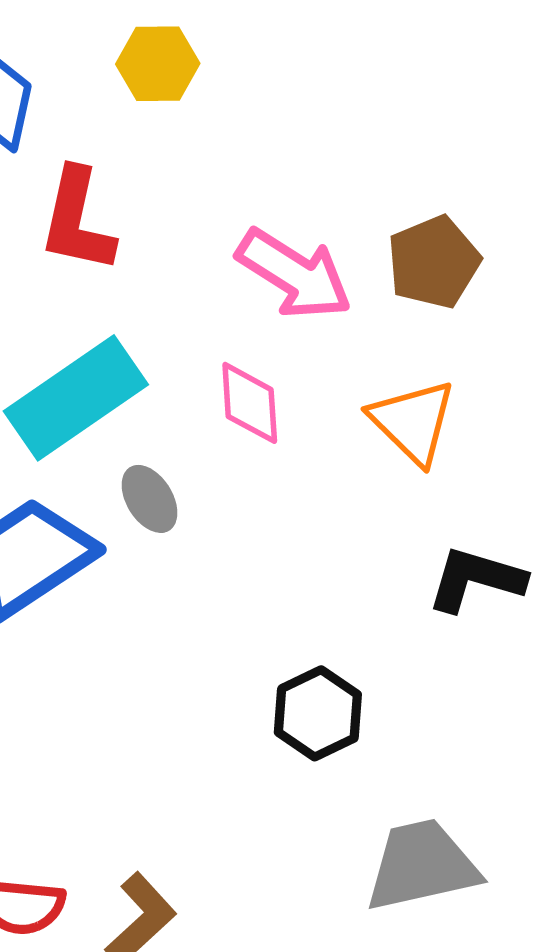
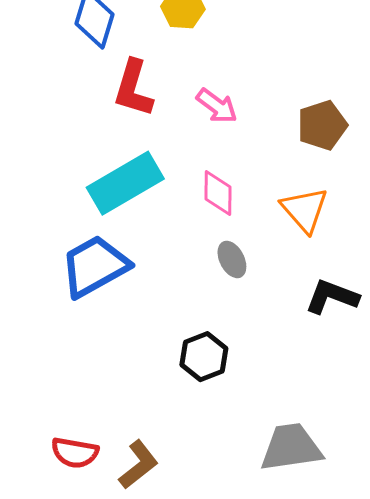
pink arrow: (294, 274) -> (217, 106), moved, size x0.7
gray ellipse: (150, 499) -> (232, 259), moved
black hexagon: (318, 713) -> (204, 357), moved

